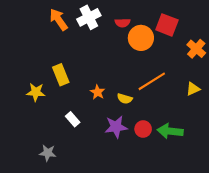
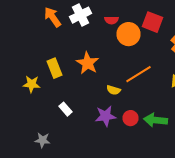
orange star: (98, 92) -> (88, 63), moved, size x1.6

